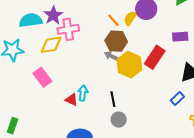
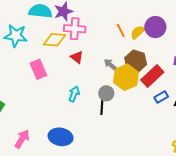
brown hexagon: (116, 41) -> (136, 61), moved
blue rectangle: (177, 99) -> (161, 97), moved
red triangle: (72, 100) -> (77, 57), moved
gray circle: (119, 120) -> (106, 93), moved

